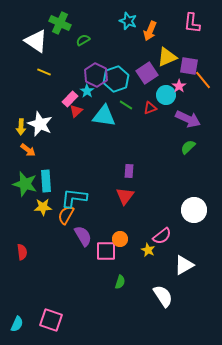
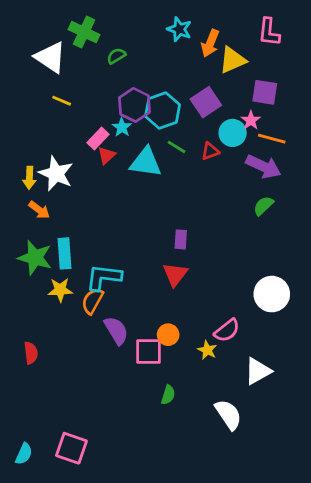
yellow triangle: (167, 57) -> (233, 60), moved
orange line: (203, 80) -> (272, 139), moved, turned -36

